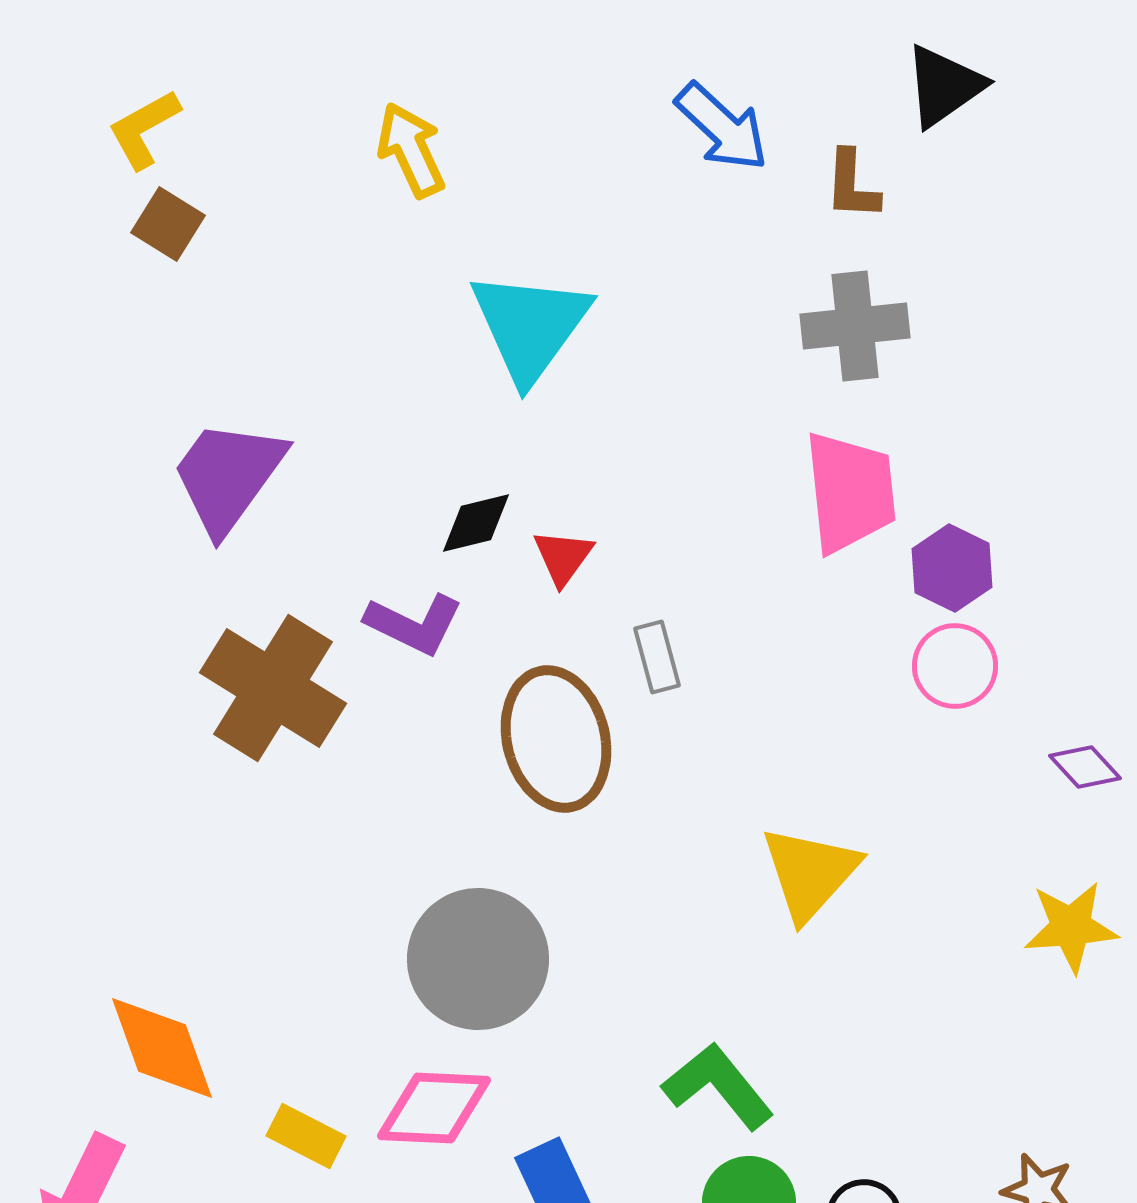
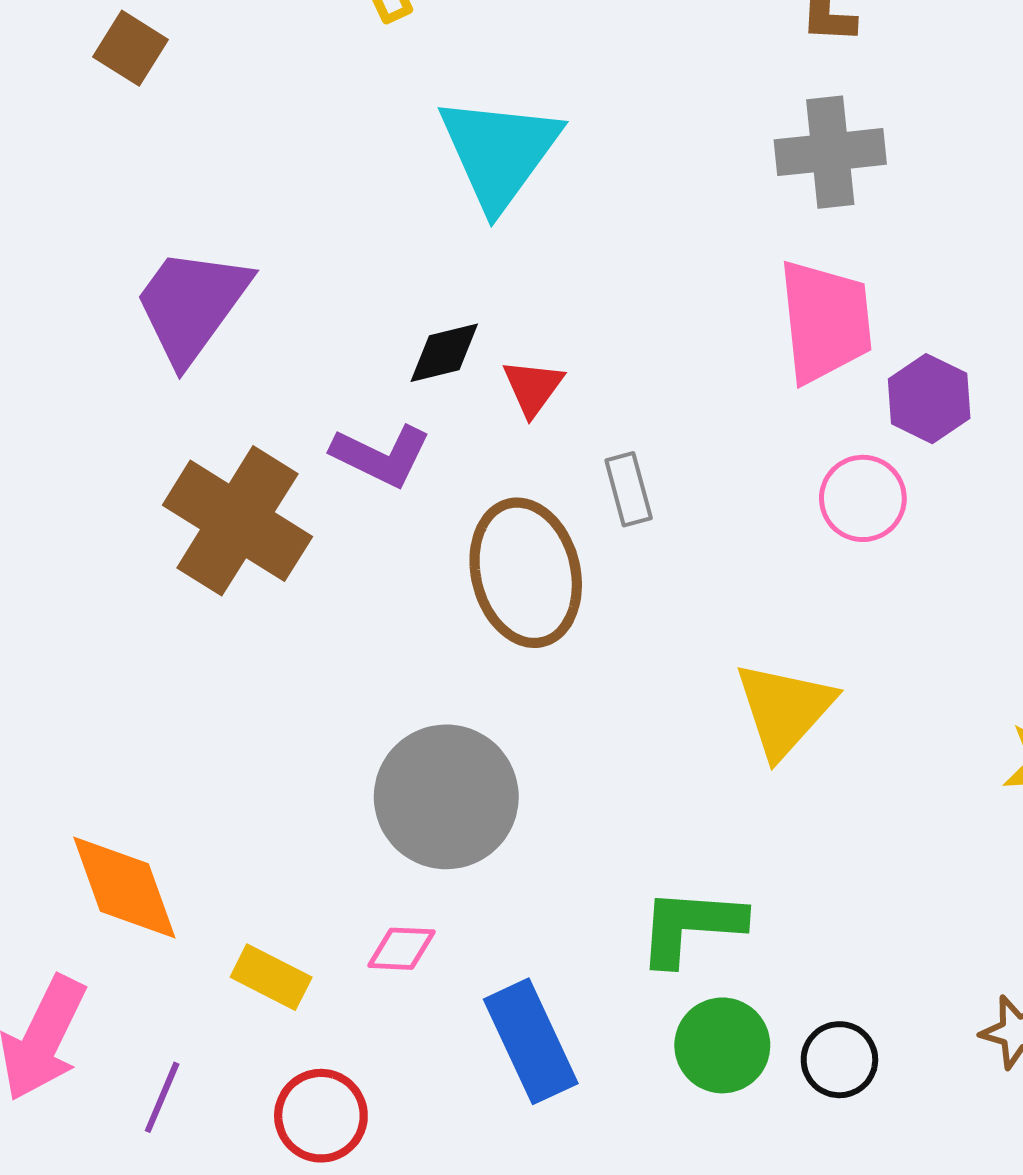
pink circle: (955, 666) -> (863, 498), moved
green L-shape: (718, 1086) -> (691, 926), turned -47
pink diamond: (434, 1108) -> (401, 949), size x0.6

